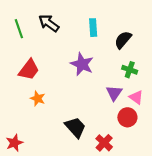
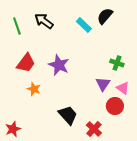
cyan rectangle: (93, 28) -> (84, 25), turned -42
black semicircle: (123, 40) -> (105, 16), moved
purple star: (82, 64) -> (59, 65), moved

